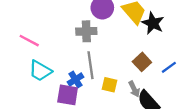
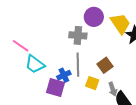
pink line: (29, 41) -> (21, 46), moved
brown square: (142, 62) -> (105, 65), moved

